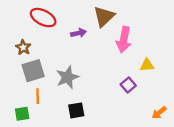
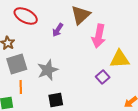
purple arrow: (78, 33) -> (58, 30), turned 136
yellow triangle: (147, 65) -> (120, 59), size x1.5

